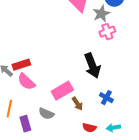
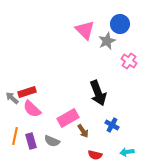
pink cross: (107, 32) -> (129, 61), moved, turned -35
purple rectangle: (25, 124) -> (31, 141), moved
cyan arrow: (113, 128) -> (127, 152), moved

